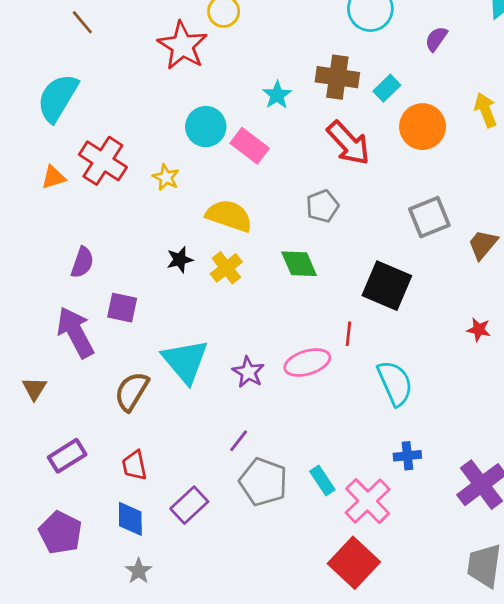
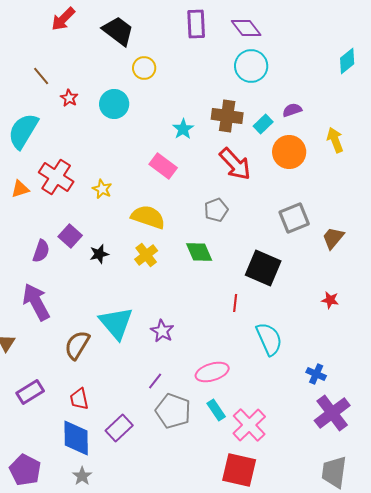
purple semicircle: (436, 39) -> (292, 110), moved, turned 36
red star: (182, 46) -> (69, 98), moved, size x0.5
cyan circle: (206, 127) -> (114, 104), moved
black star: (180, 260) -> (99, 254), moved
purple square: (122, 308) -> (70, 236), moved, turned 30
pink ellipse: (307, 362) -> (212, 372), moved
blue cross: (407, 456) -> (316, 374), moved, turned 30
blue diamond: (130, 519) -> (76, 438), size x1.4
purple pentagon: (60, 533) -> (25, 470), moved
red square: (354, 563) -> (239, 470), turned -30

